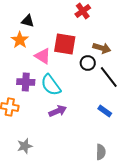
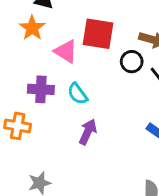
cyan semicircle: (51, 85) -> (78, 94), size x0.7
purple arrow: (58, 111) -> (88, 132), turned -42

